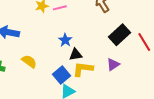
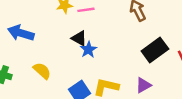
black triangle: (76, 55) -> (79, 38), moved, turned 32

